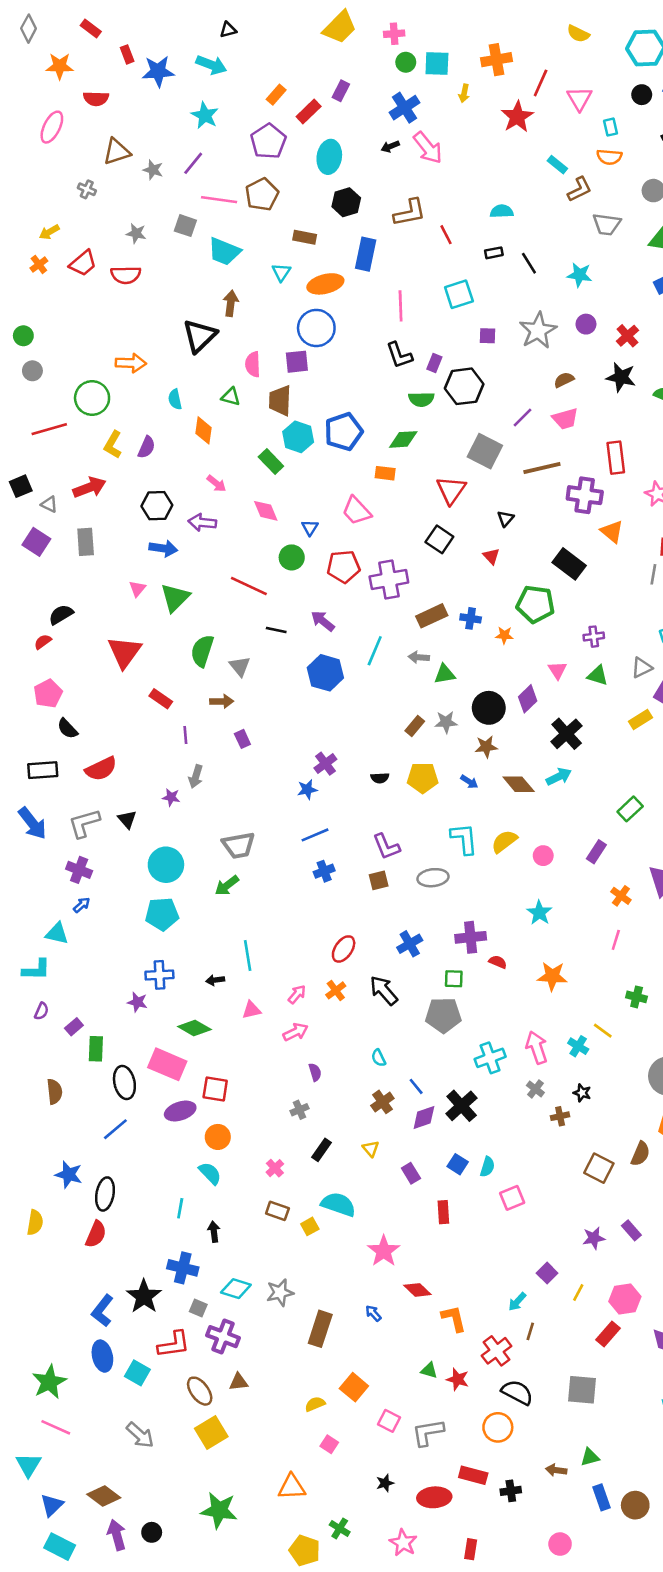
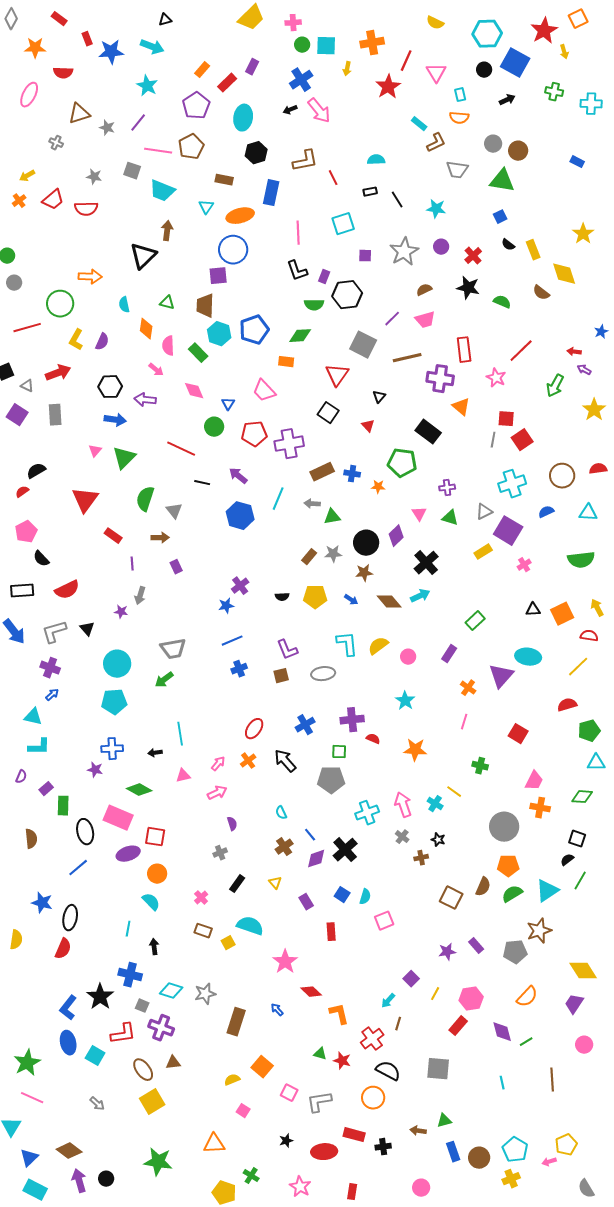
pink semicircle: (253, 364) -> (168, 346), moved
cyan L-shape: (36, 970) -> (39, 747), moved
gray arrow: (140, 1435) -> (97, 1104), size x0.7

